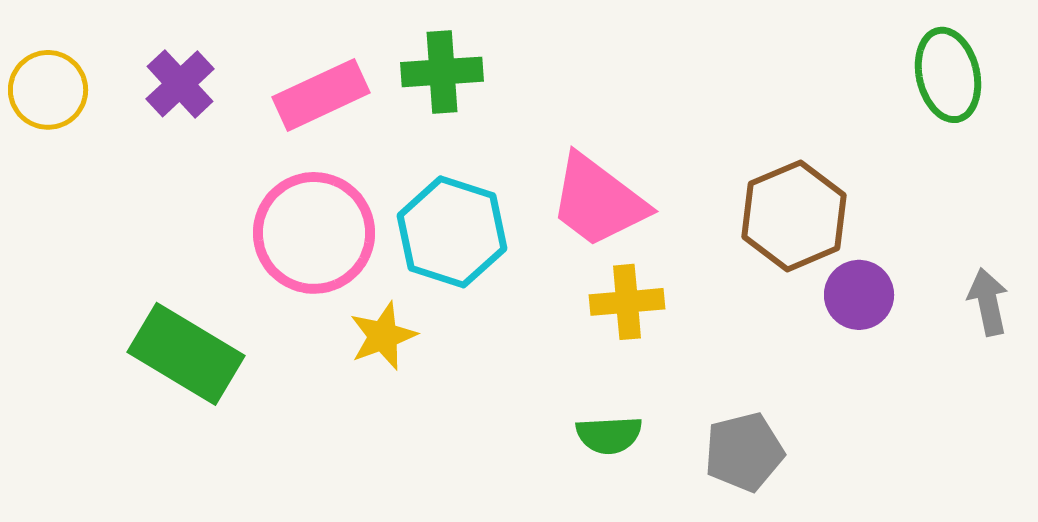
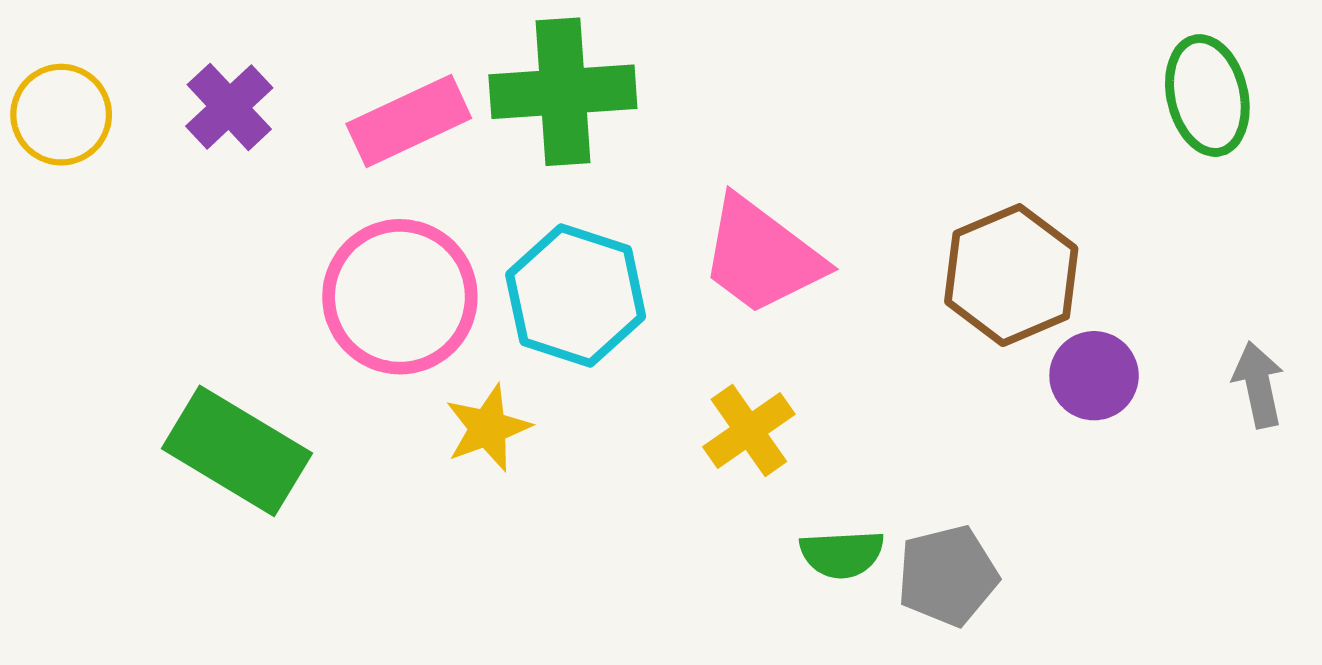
green cross: (442, 72) -> (563, 92), size x1.4
yellow cross: (627, 302) -> (749, 430), moved, turned -30
green semicircle: (609, 435) -> (842, 554), moved

